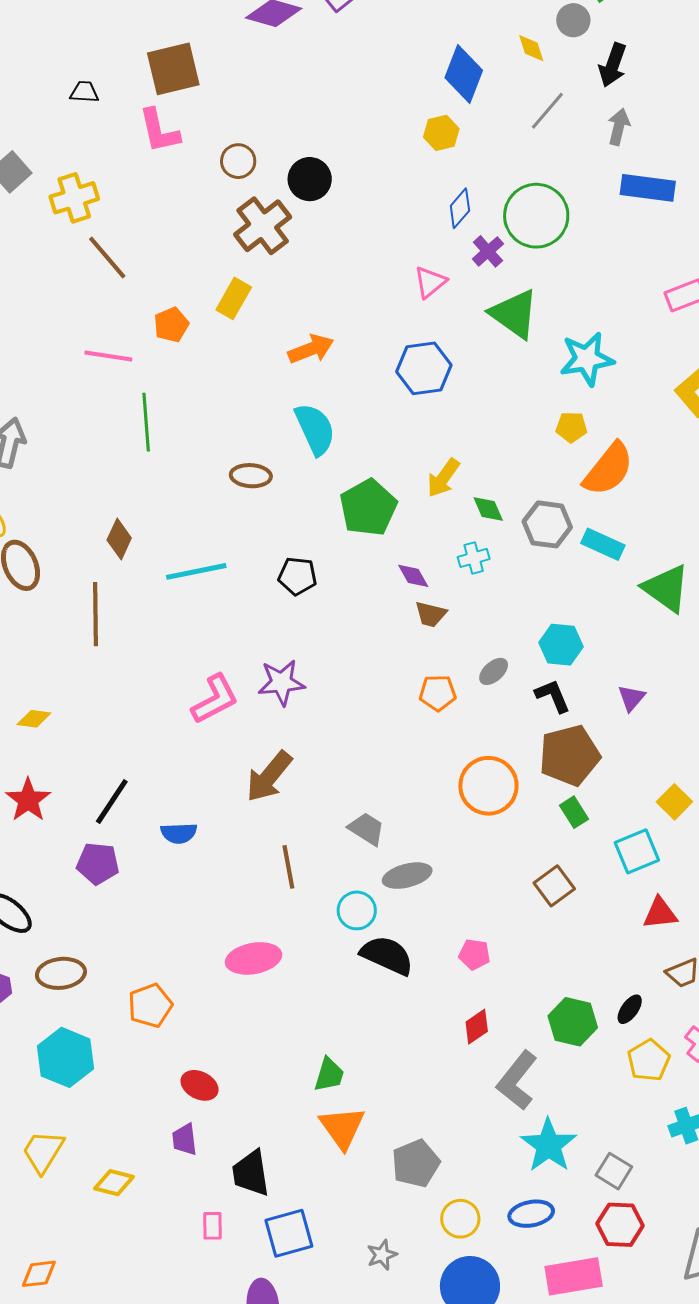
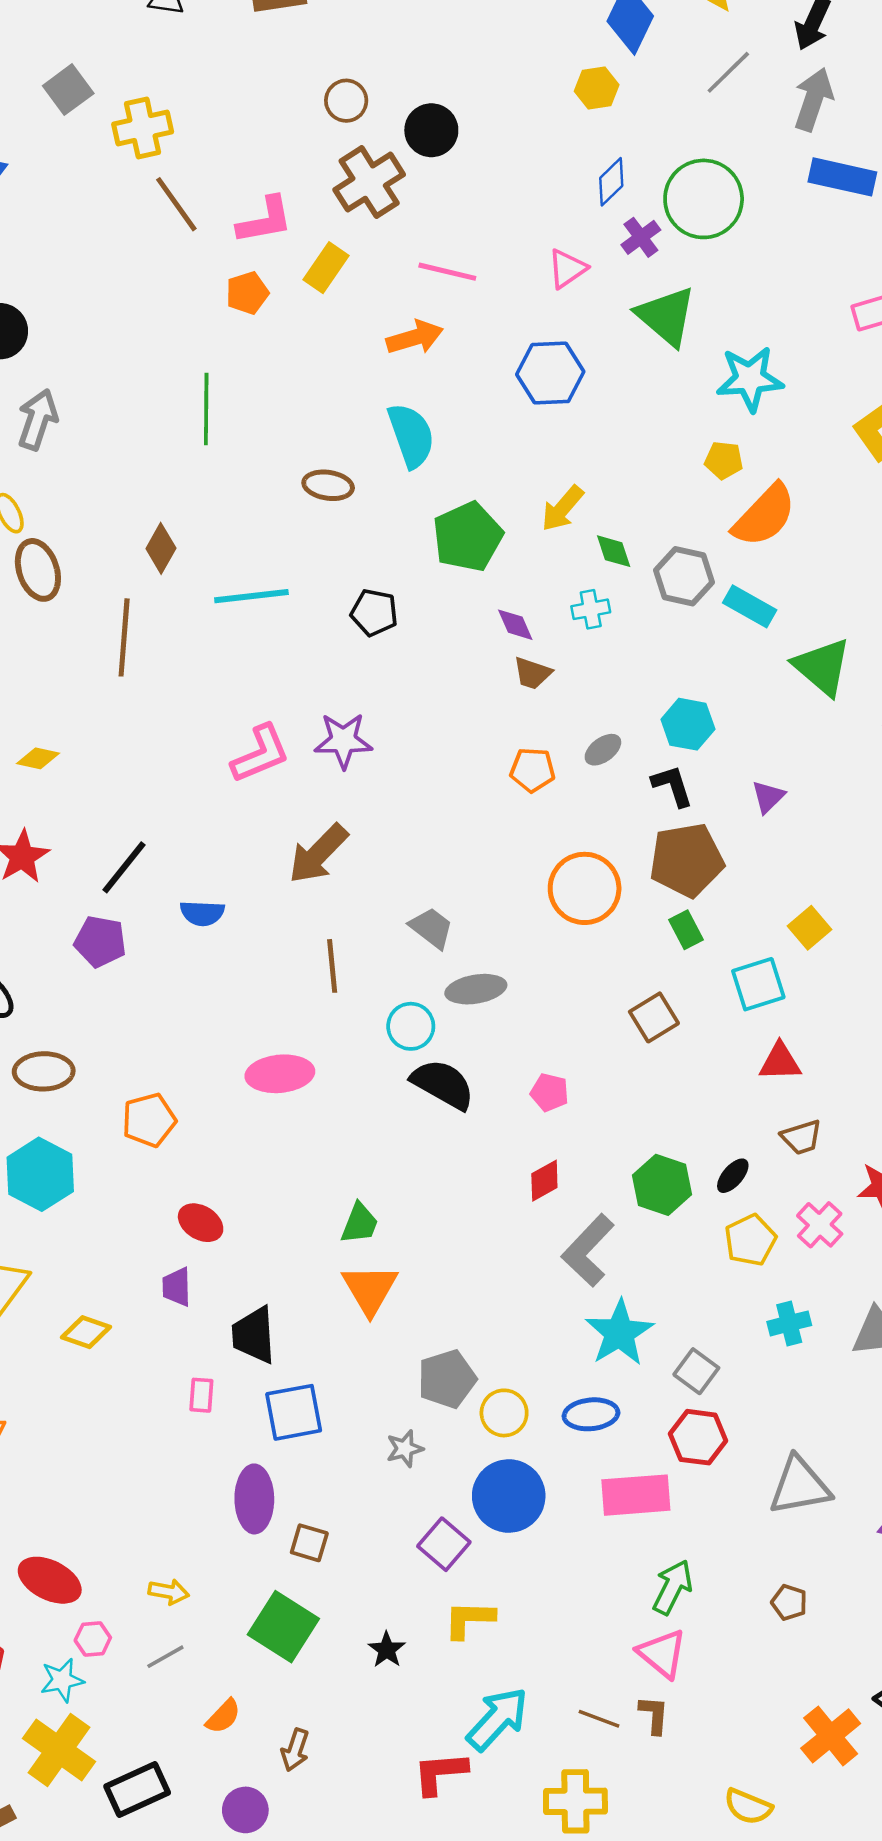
gray arrow: (619, 127) -> (813, 99), size x1.4
pink L-shape: (159, 131) -> (265, 220), moved, turned -93
pink line: (108, 356) -> (447, 272), moved
gray pentagon: (416, 1163) -> (447, 1379), moved

